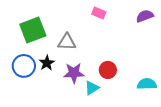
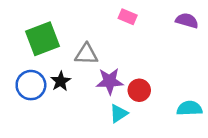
purple semicircle: (145, 16) -> (187, 21), turned 36
purple star: (74, 73) -> (110, 81), moved

